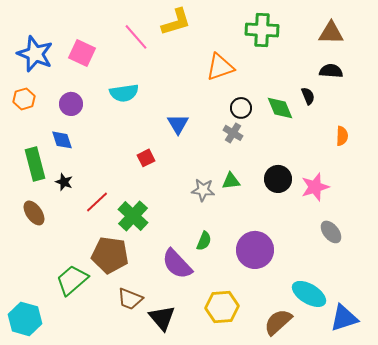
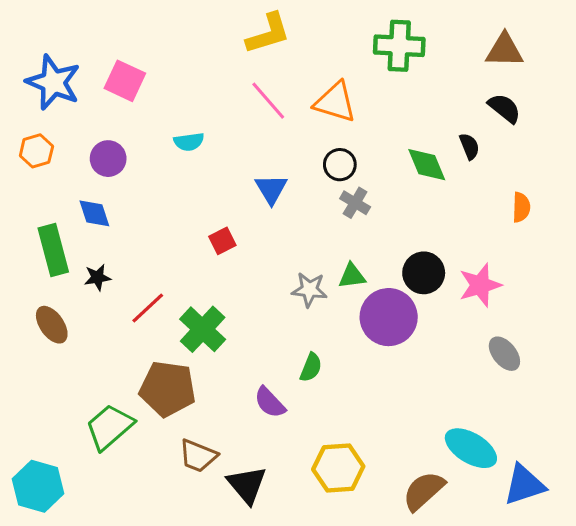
pink line: (136, 37) -> (268, 101), moved
orange triangle: (220, 67) -> (335, 102), turned 36
black semicircle: (331, 71) -> (504, 108), turned 35
cyan semicircle: (124, 93) -> (189, 142), size x0.7
black circle: (241, 108) -> (340, 165), moved
black star: (64, 182) -> (97, 277), turned -30
purple circle: (255, 250) -> (389, 317), moved
purple semicircle: (177, 264) -> (270, 402), size x0.7

